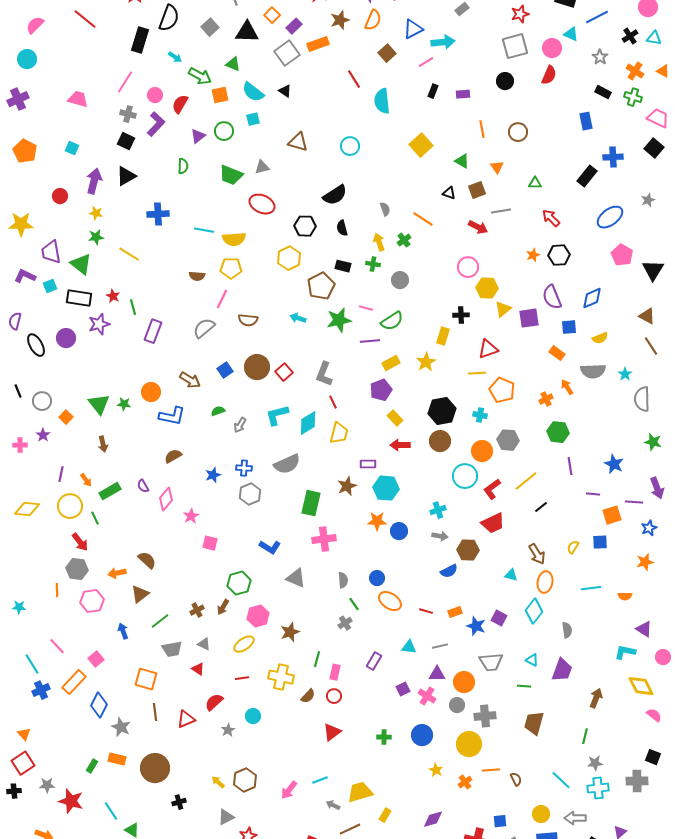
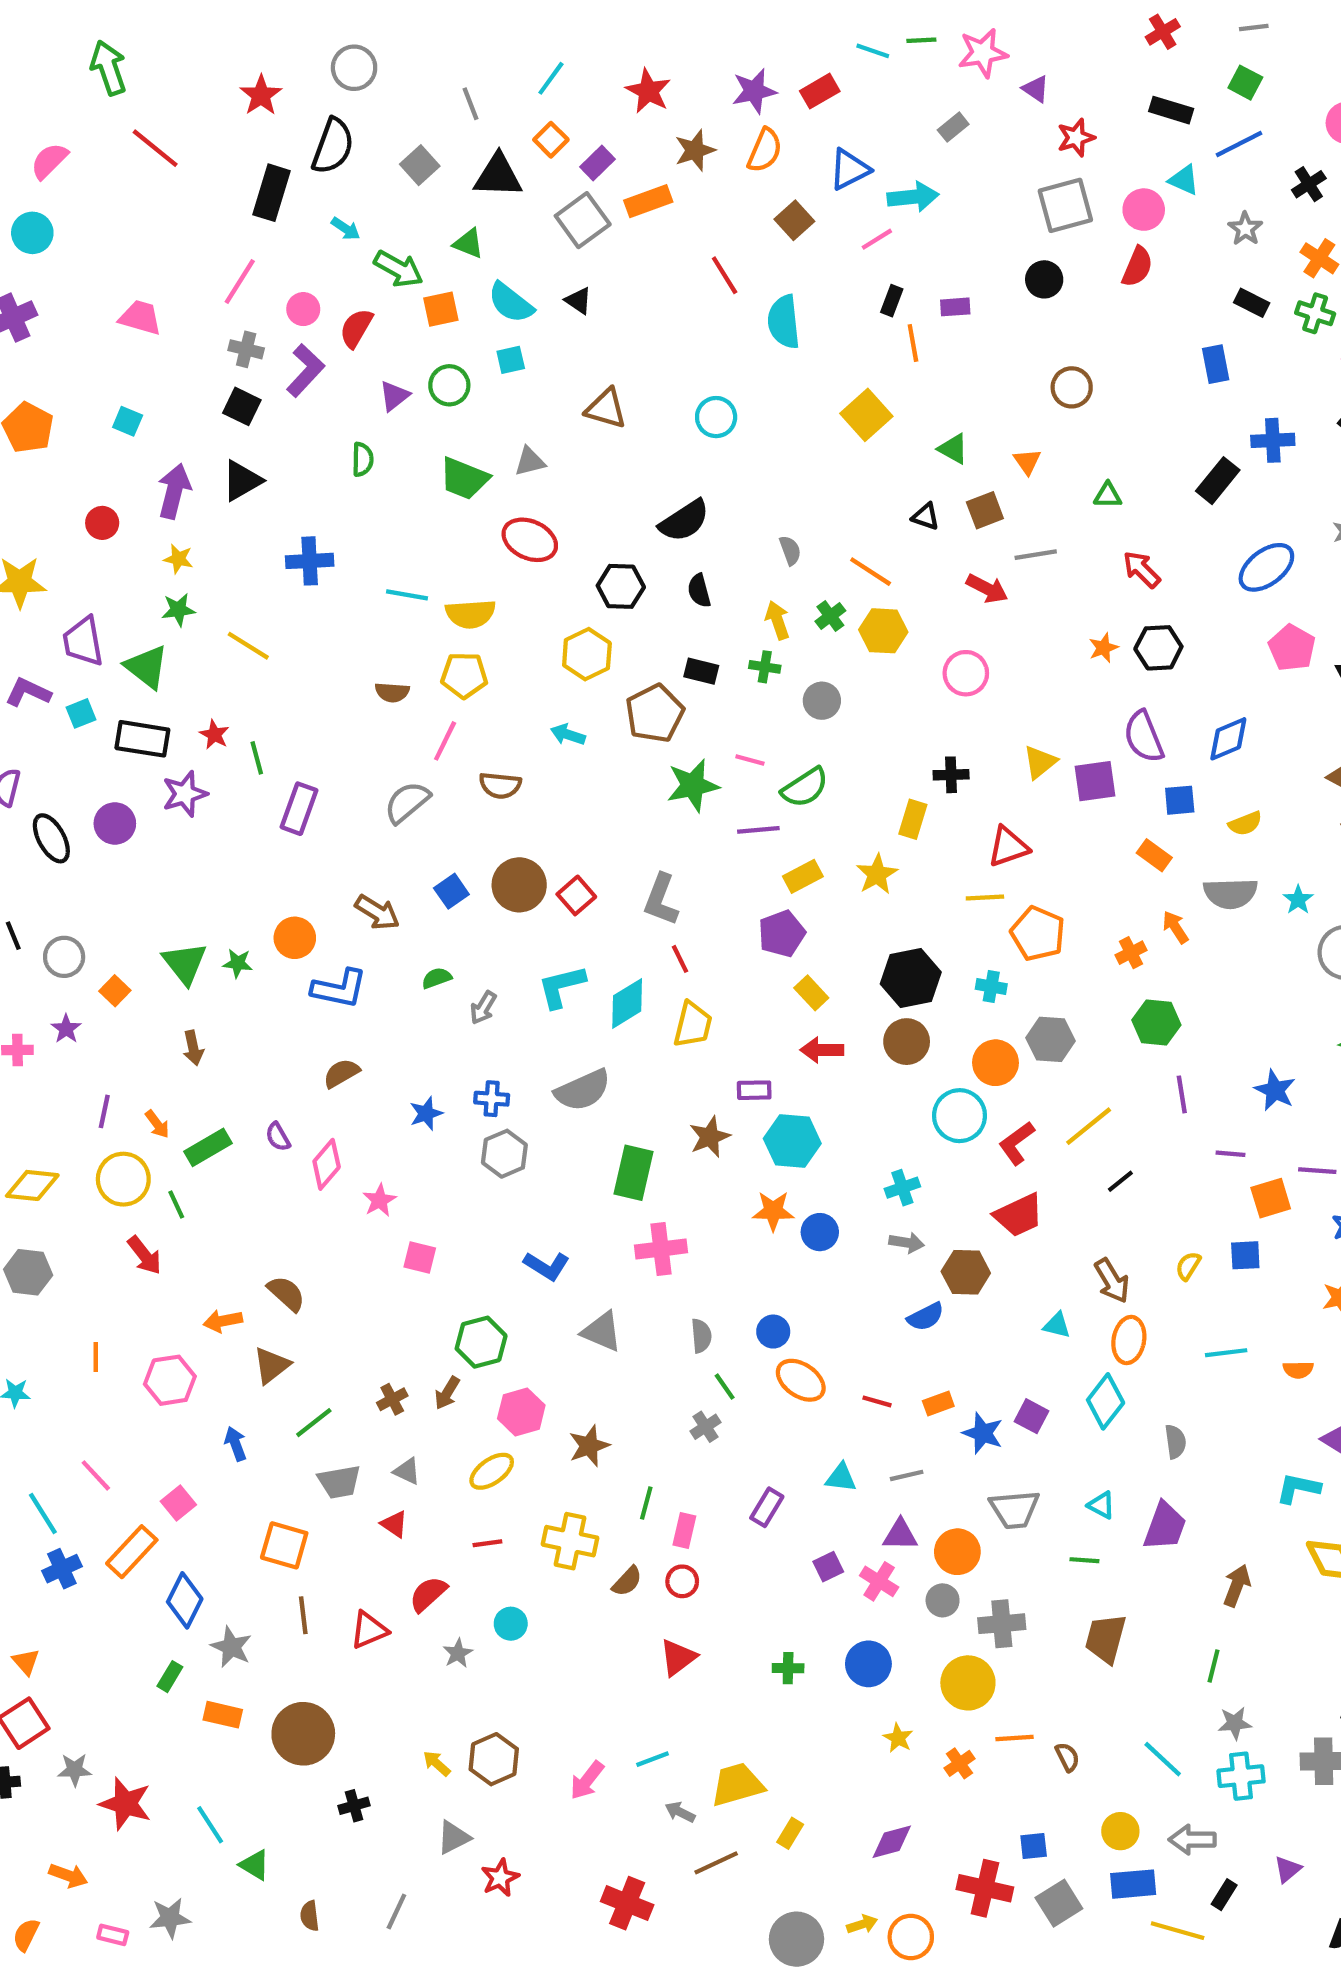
orange line: (482, 129) -> (913, 343), moved
yellow hexagon: (487, 288) -> (883, 631), moved
cyan arrow: (298, 318) -> (568, 735), moved
gray hexagon: (77, 569) -> (28, 1272), moved
green rectangle: (92, 766) -> (170, 1677), moved

